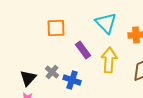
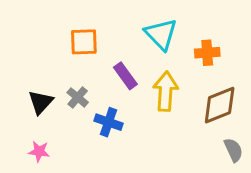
gray cross: (52, 72) -> (78, 97), moved
black triangle: (28, 78) -> (41, 102), moved

